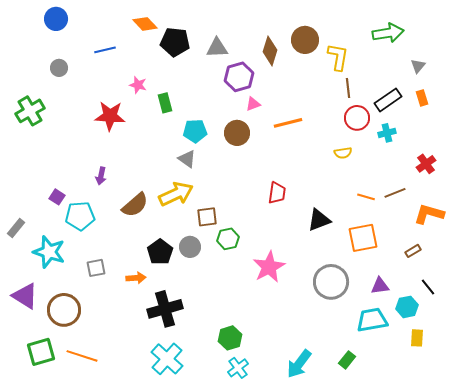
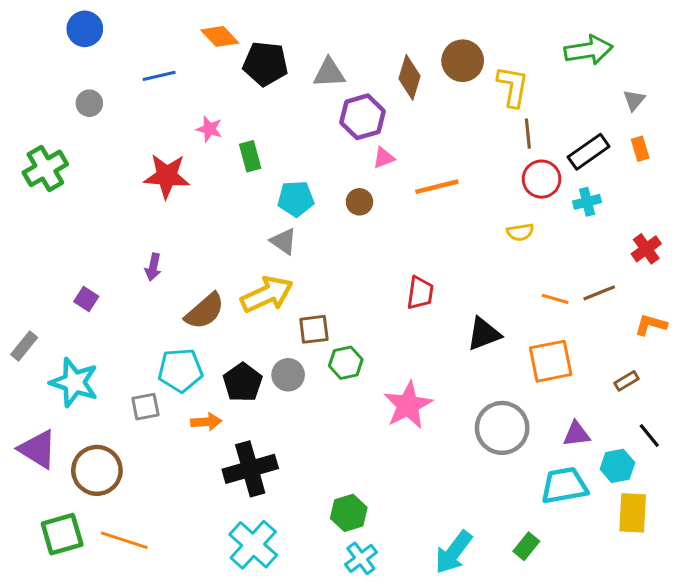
brown circle: (237, 133) -> (359, 202), size x0.7
orange L-shape: (429, 214) -> (651, 325), size x0.7
cyan pentagon: (80, 216) -> (180, 370), moved
yellow rectangle: (417, 338) -> (633, 513), size x1.5

